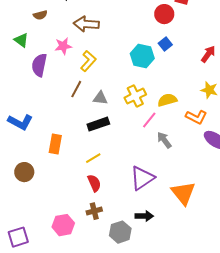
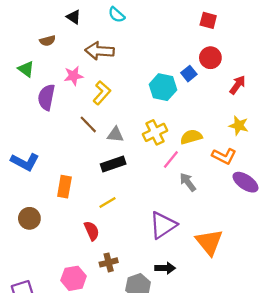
red circle: (164, 14) -> (210, 58), moved
brown line: (76, 89) -> (88, 124), turned -72
red semicircle: (94, 183) -> (92, 231), moved

